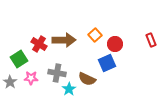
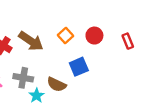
brown arrow: (64, 40) -> (31, 41), turned 35
red circle: (115, 44) -> (94, 36), moved

